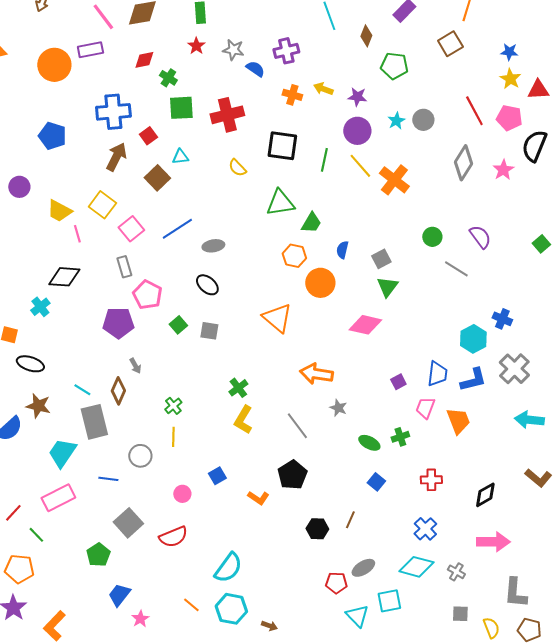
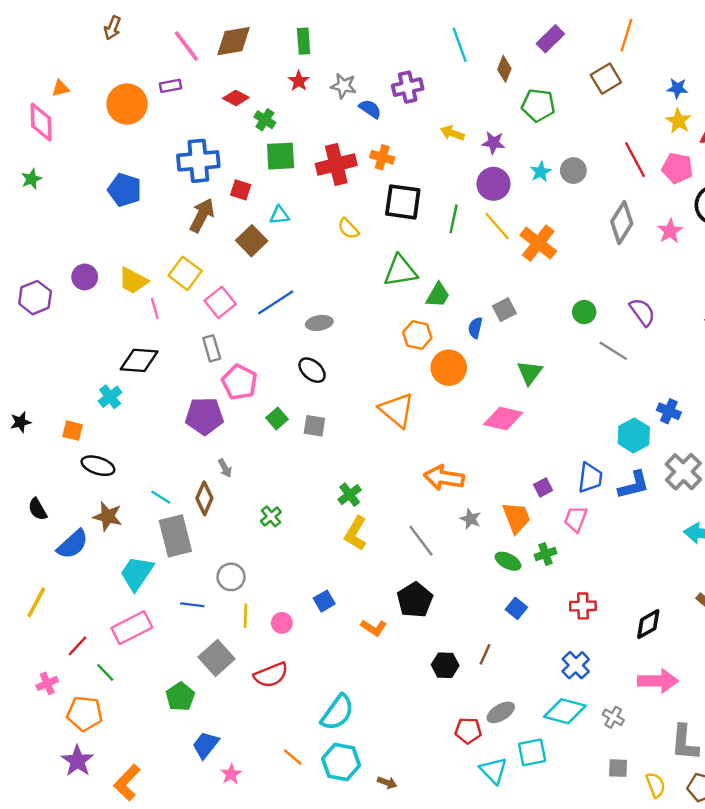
purple rectangle: (90, 50) -> (171, 86), size x0.7
red diamond: (144, 60) -> (236, 98), turned 40
orange cross: (292, 95) -> (382, 157), moved
red square: (148, 136) -> (241, 190), turned -36
purple circle: (19, 187) -> (85, 277), moved
gray square: (381, 259) -> (504, 310), moved
orange trapezoid: (458, 421) -> (516, 518), moved
yellow line: (173, 437) -> (246, 616), moved

